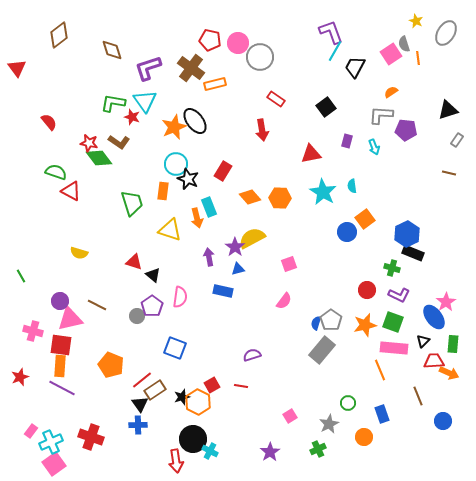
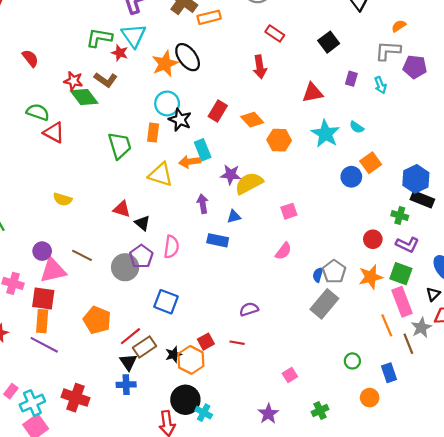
cyan semicircle: (352, 186) -> (357, 127), turned -48
orange diamond: (250, 197) -> (252, 120), moved
orange arrow: (197, 218) -> (190, 162), turned 96
purple star: (235, 247) -> (231, 175), moved, turned -30
gray circle: (137, 316) -> (125, 267), size x1.6
pink rectangle: (394, 348) -> (402, 302), turned 64
brown line: (418, 396) -> (408, 344), moved
gray star: (329, 424) -> (421, 328), moved

